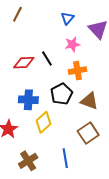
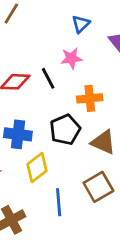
pink star: (72, 44) -> (71, 58), moved
blue line: (65, 158) -> (59, 202), moved

